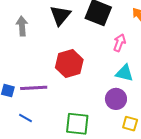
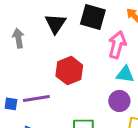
pink arrow: (120, 43) -> (117, 45), size x1.5

